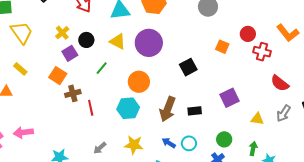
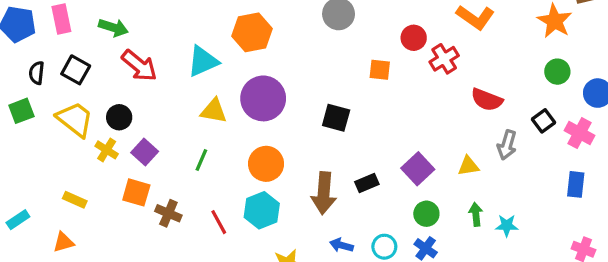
yellow trapezoid: (22, 33) -> (75, 119), moved
yellow cross: (62, 33) -> (107, 150), moved
black circle: (86, 40) -> (119, 117), moved
red cross: (262, 52) -> (444, 59), turned -30
black square: (188, 67) -> (336, 118), turned -30
brown cross: (73, 93) -> (168, 213), turned -35
purple square: (229, 98) -> (418, 169), moved
red line: (91, 108) -> (219, 222), moved
cyan circle: (189, 143) -> (384, 247), moved

